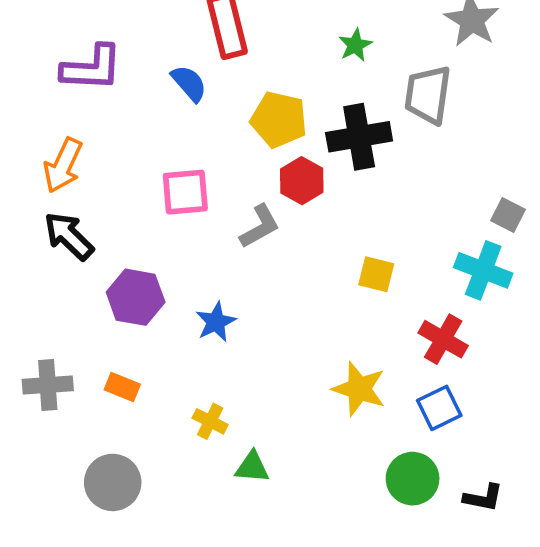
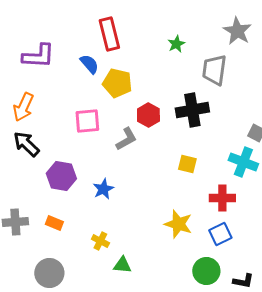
yellow pentagon: (279, 120) -> (117, 83), moved
black cross: (359, 137) -> (192, 110), moved
red cross: (443, 339) -> (222, 198), turned -30

